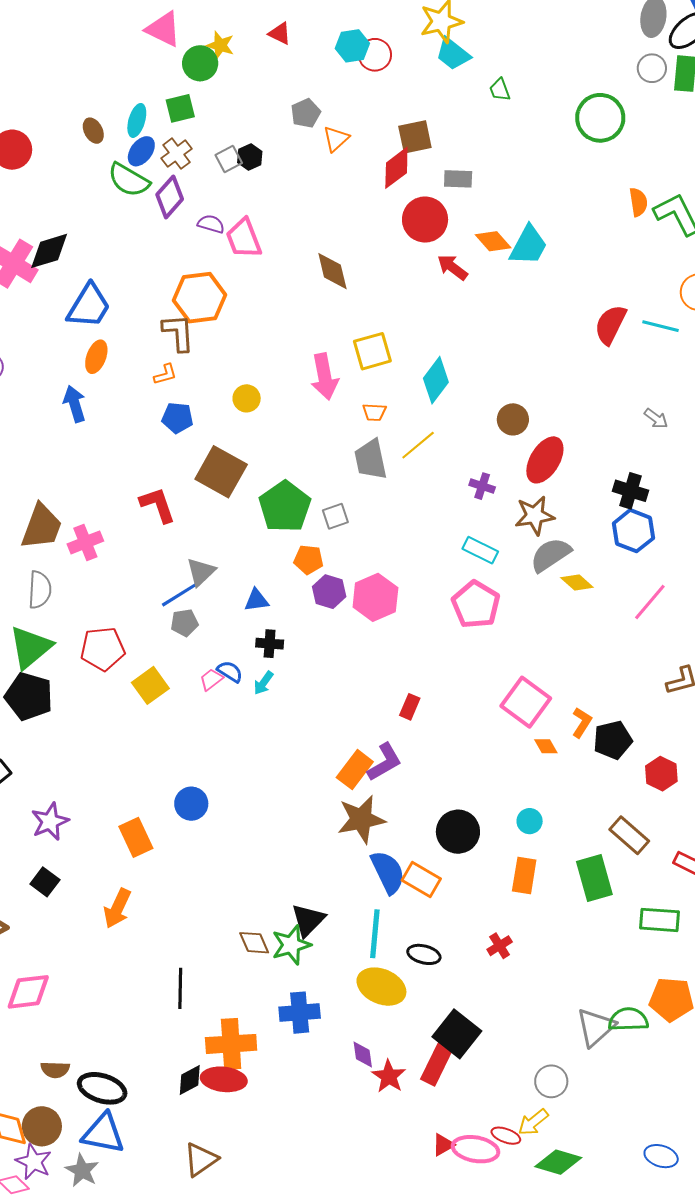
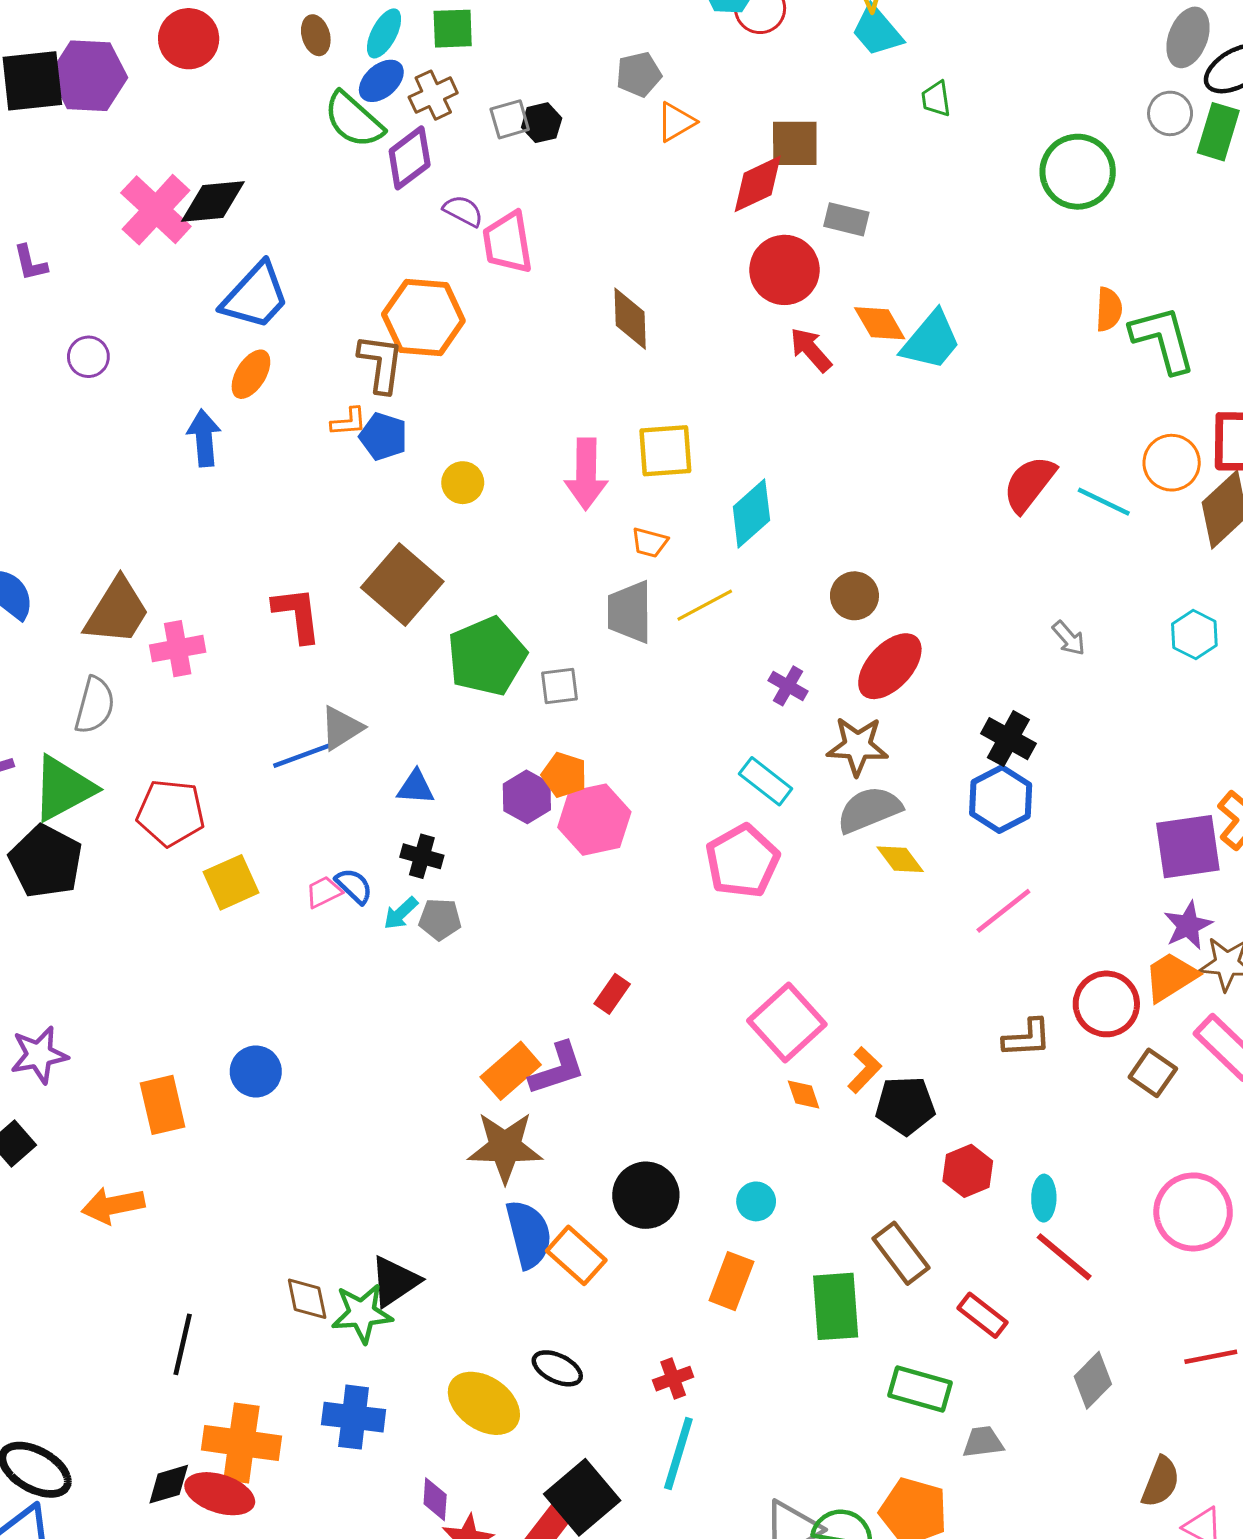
blue pentagon: (177, 418) -> (383, 436), moved
orange pentagon: (308, 560) -> (564, 775), moved
gray pentagon: (184, 623) -> (440, 919), moved
orange arrow: (117, 908) -> (113, 1205), turned 42
cyan line: (375, 934) -> (678, 1454), moved

